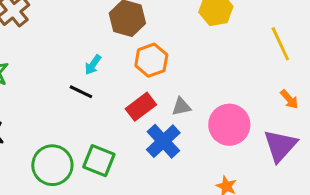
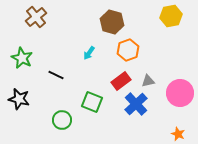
black line: (81, 92) -> (56, 75), moved
green square: (99, 161) -> (92, 102), moved
green circle: (52, 165) -> (62, 120), size x0.7

